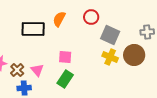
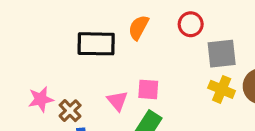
gray square: (110, 35) -> (222, 54), turned -30
pink triangle: (37, 70) -> (117, 101), moved

